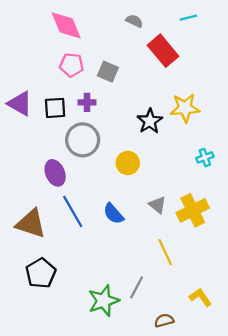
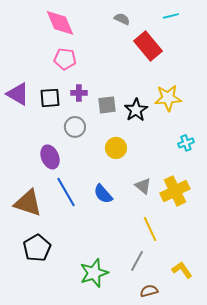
gray square: (108, 72) -> (107, 105), moved, turned -30
gray circle: (83, 140) -> (75, 127), size x0.7
gray line: (137, 287) -> (137, 261), moved

